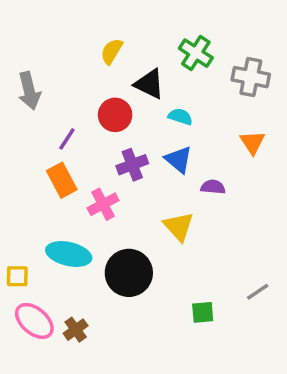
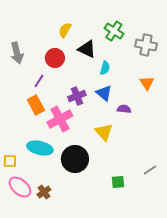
red circle: (115, 115) -> (55, 58), moved
cyan semicircle: (180, 117) -> (105, 68), turned 88
pink cross: (103, 204) -> (60, 119), size x1.4

